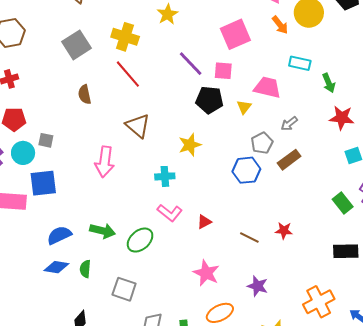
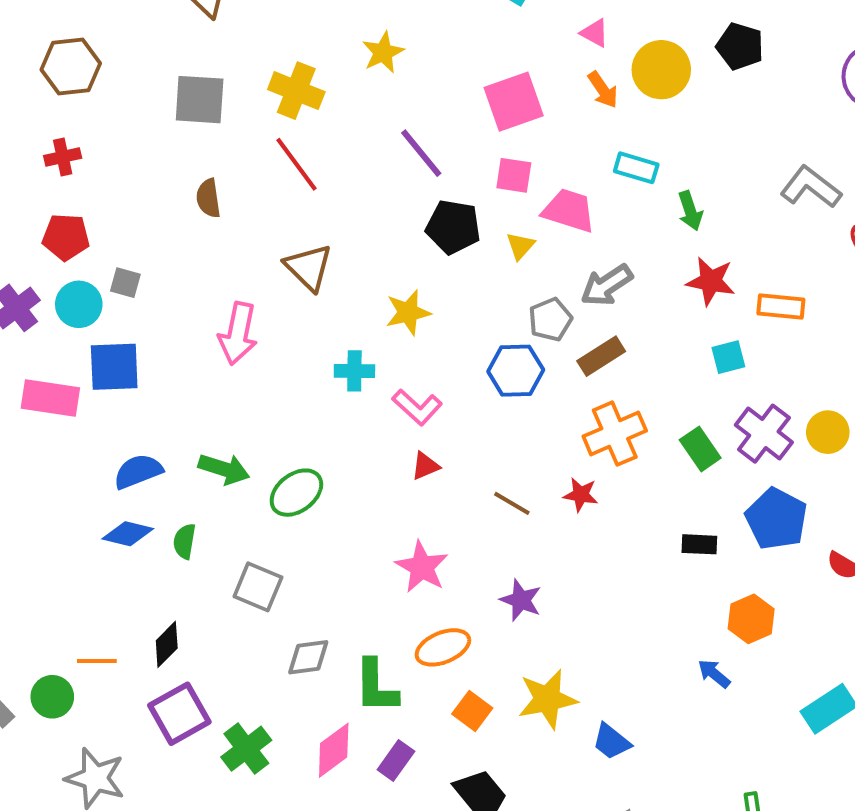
gray square: (77, 45) -> (200, 100), turned 32
pink square: (223, 71) -> (514, 175), moved
gray arrow: (289, 124) -> (607, 285), size x1.5
pink L-shape: (170, 213) -> (417, 407), moved
black rectangle: (346, 251) -> (699, 544), size x0.7
orange cross: (319, 302) -> (615, 434), moved

